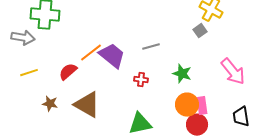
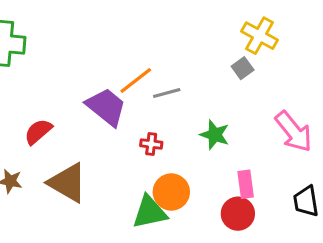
orange line: (91, 53) -> (136, 81), moved
orange circle: (187, 105) -> (171, 192), moved

